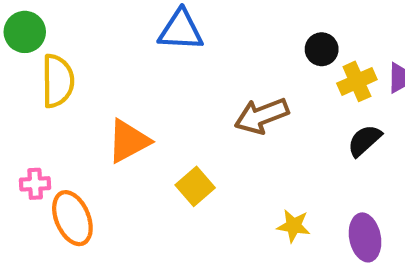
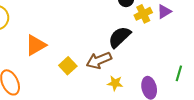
brown arrow: (262, 116) -> (99, 60), moved
black semicircle: (364, 141) -> (119, 37), moved, size x1.4

